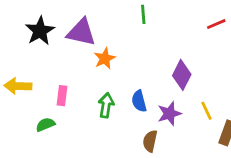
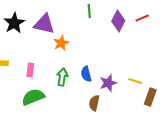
purple diamond: (182, 75) -> (118, 21), moved
yellow line: (207, 111) -> (135, 81), turned -48
green semicircle: (45, 125) -> (33, 97), moved, size x1.6

